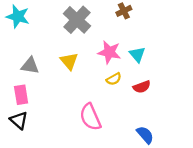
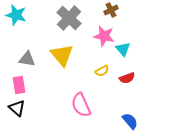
pink star: (109, 52) -> (104, 36), moved
yellow triangle: (69, 61) -> (62, 55), size x1.4

